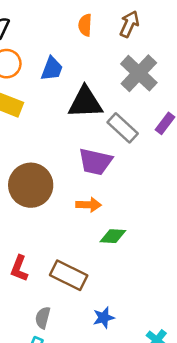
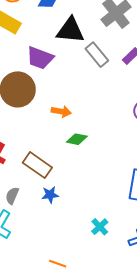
purple trapezoid: (95, 162) -> (40, 58), moved
blue star: (104, 318) -> (50, 195), moved

